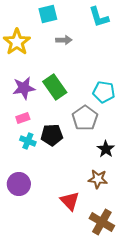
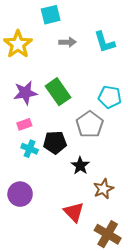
cyan L-shape: (99, 17) -> (104, 42), moved
black star: (106, 149) -> (80, 166), moved
brown star: (98, 179) -> (103, 189), turned -30

